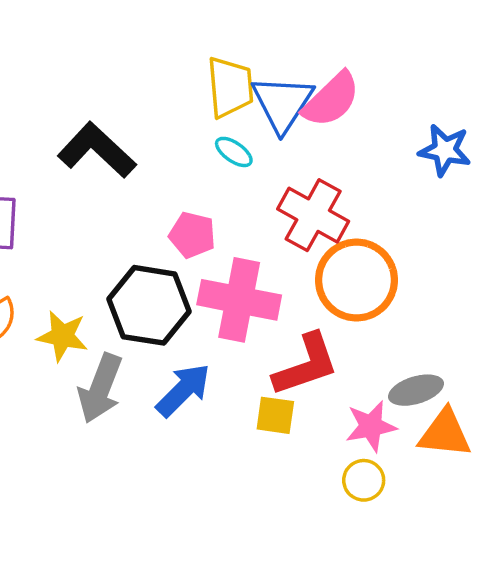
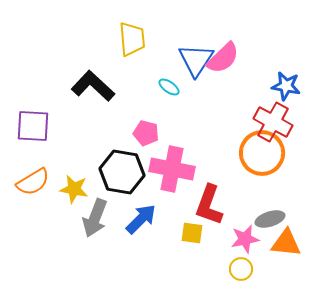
yellow trapezoid: (230, 87) -> (132, 39), moved
red cross: (313, 215) -> (273, 122), moved
orange circle: (356, 280) -> (262, 153), moved
red L-shape: (306, 365) -> (209, 205), turned 129

